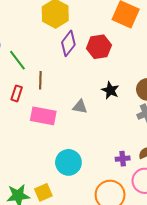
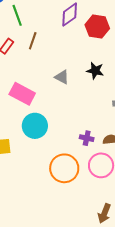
black star: (110, 90) -> (95, 71), turned -30
pink rectangle: (43, 116) -> (22, 94), moved

